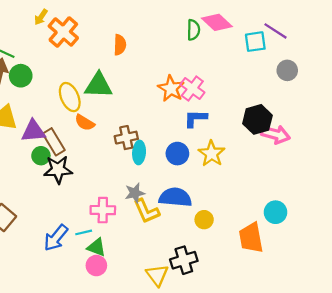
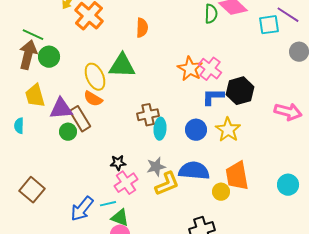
black hexagon: (257, 119) -> (240, 91), moved
orange semicircle: (85, 123) -> (93, 99), moved
black star: (58, 170) -> (118, 163), moved, size x0.6
pink cross: (103, 210) -> (126, 183), turned -35
yellow L-shape: (146, 211) -> (167, 184), turned -88
orange trapezoid: (251, 238) -> (237, 176), moved

